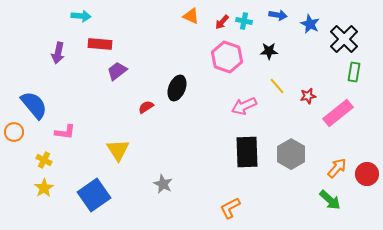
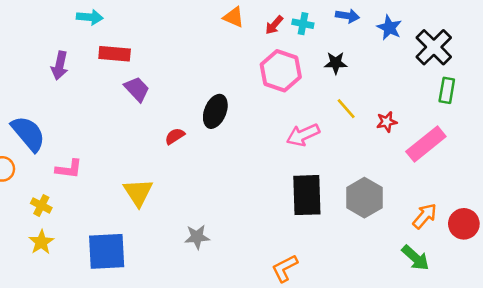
purple trapezoid: (117, 71) -> (137, 89), turned 85
gray star: (163, 184) -> (197, 237), turned -30
blue square: (94, 195) -> (107, 251), turned 32

